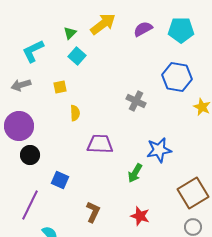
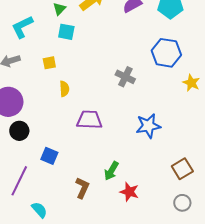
cyan square: (77, 56) -> (66, 32), turned -30
green arrow: (135, 173) -> (111, 171), moved
brown square: (193, 193) -> (182, 169), size x0.7

